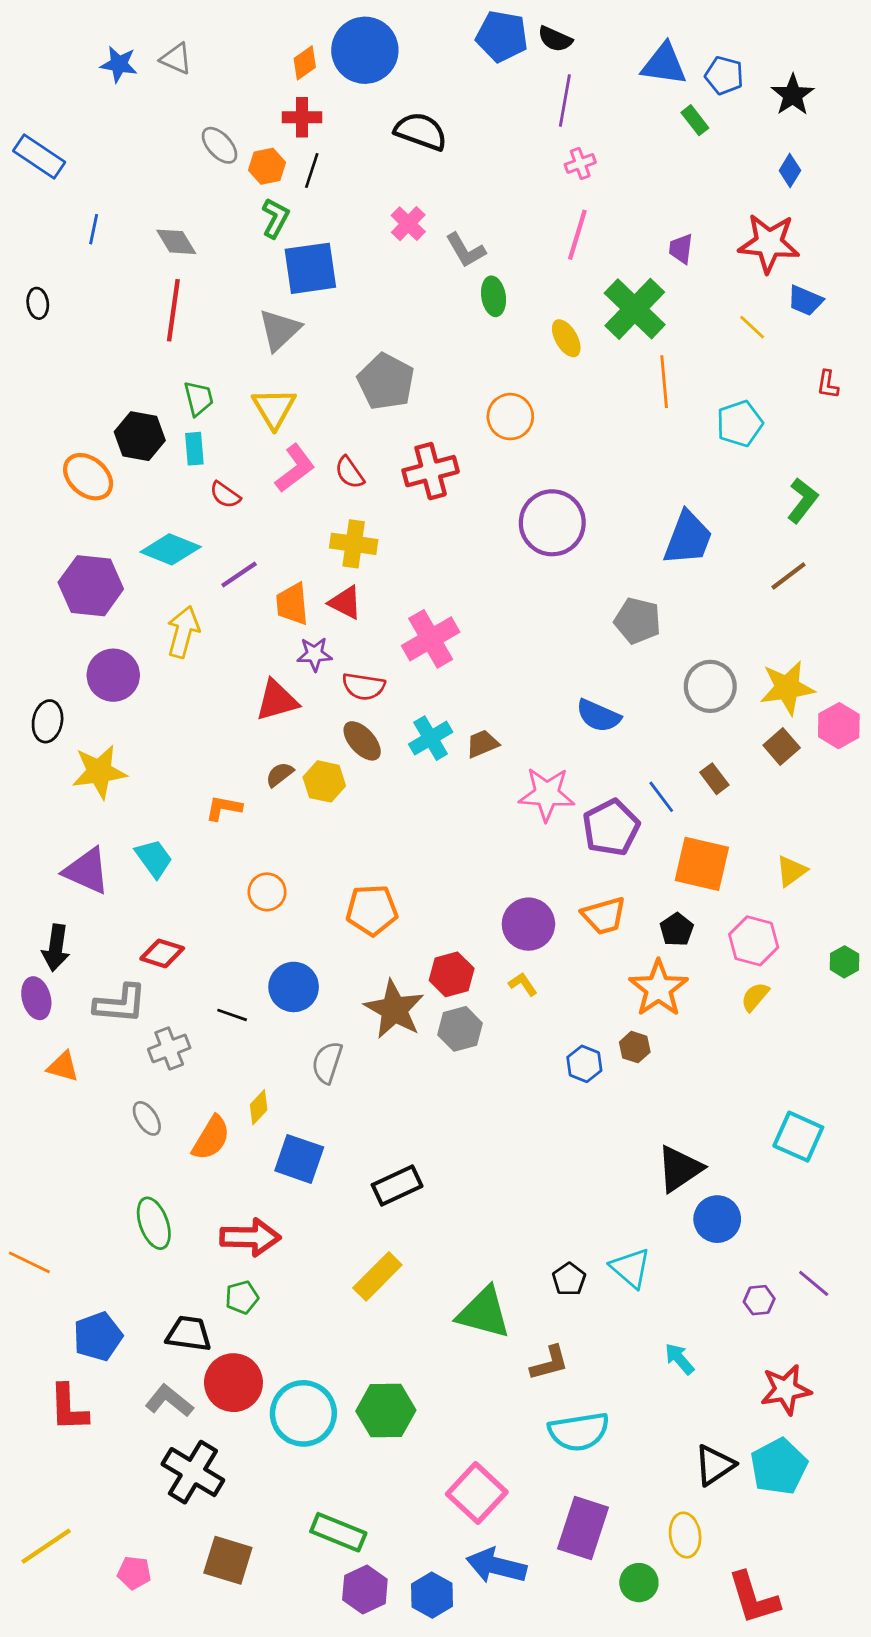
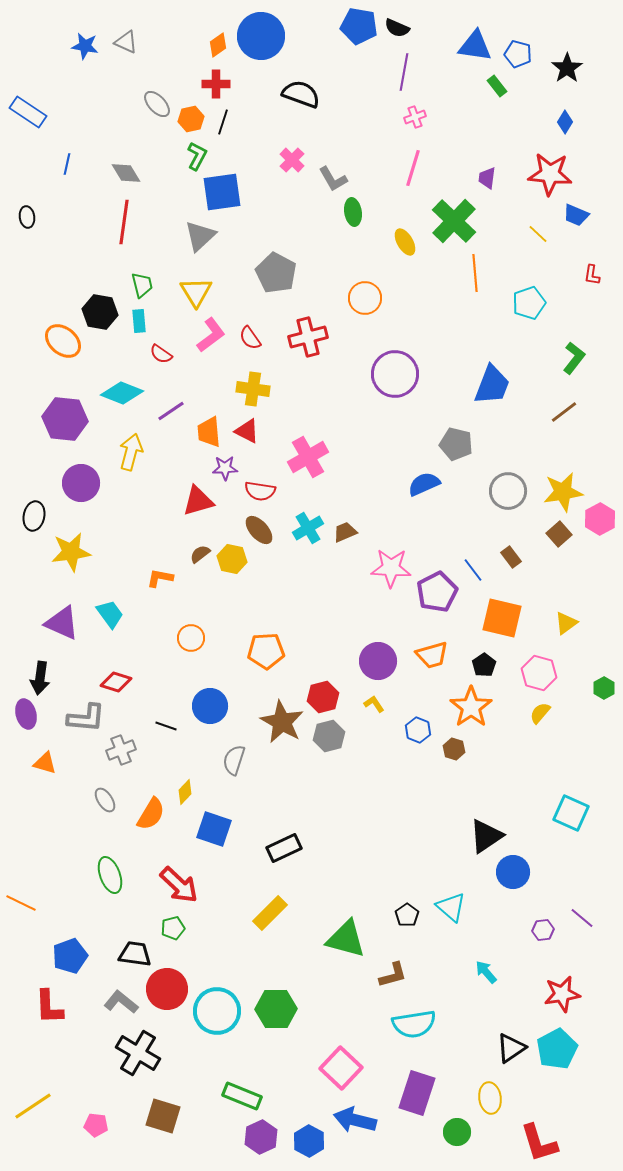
blue semicircle: (598, 716) -> (424, 484), moved, turned 132
blue hexagon: (584, 1064) -> (418, 730), moved
red arrow: (250, 1237) -> (179, 885), turned 42

